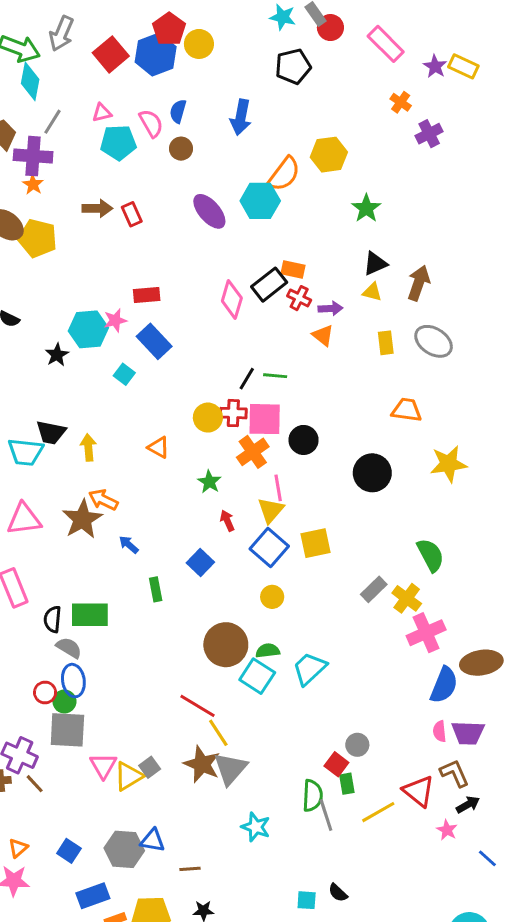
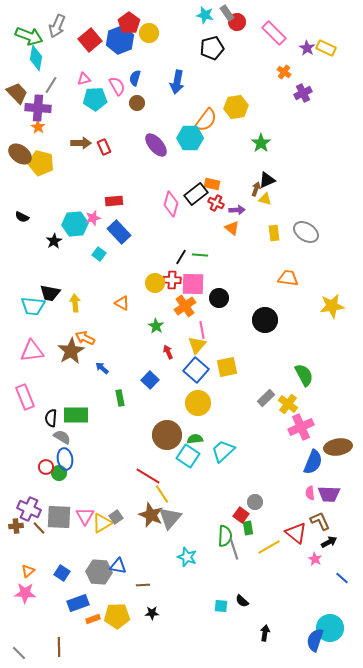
brown arrow: (419, 283) -> (256, 189), moved, size x0.6
yellow star: (448, 464) -> (332, 306), moved
yellow circle: (272, 597) -> (198, 403), size x1.6
gray square: (67, 730) -> (59, 517), moved

